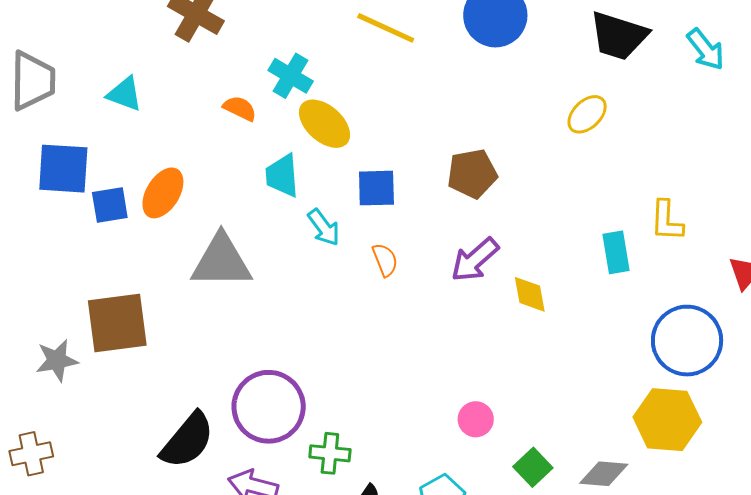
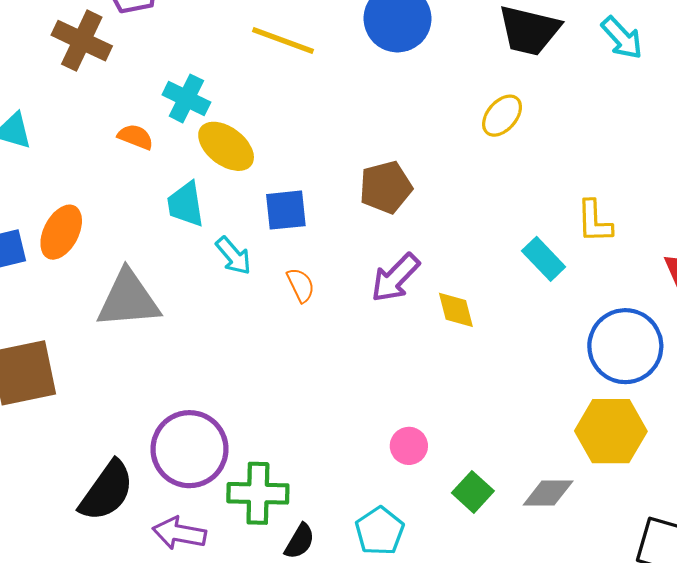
cyan rectangle: (616, 252) -> (544, 259), turned -30
green cross: (330, 453) -> (258, 493), size x1.4

